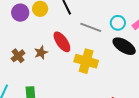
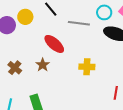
brown star: (41, 53) -> (43, 65), moved
yellow cross: (86, 61) -> (87, 67), moved, size x0.7

